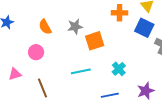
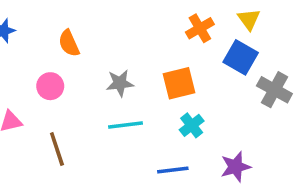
orange cross: (120, 13) -> (200, 28), turned -35
gray star: (75, 27) -> (120, 83), moved
orange square: (95, 41) -> (179, 83), moved

